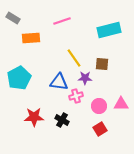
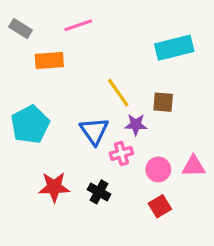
pink line: (62, 21) -> (78, 25), moved
blue triangle: (59, 82) -> (94, 131), turned 48

